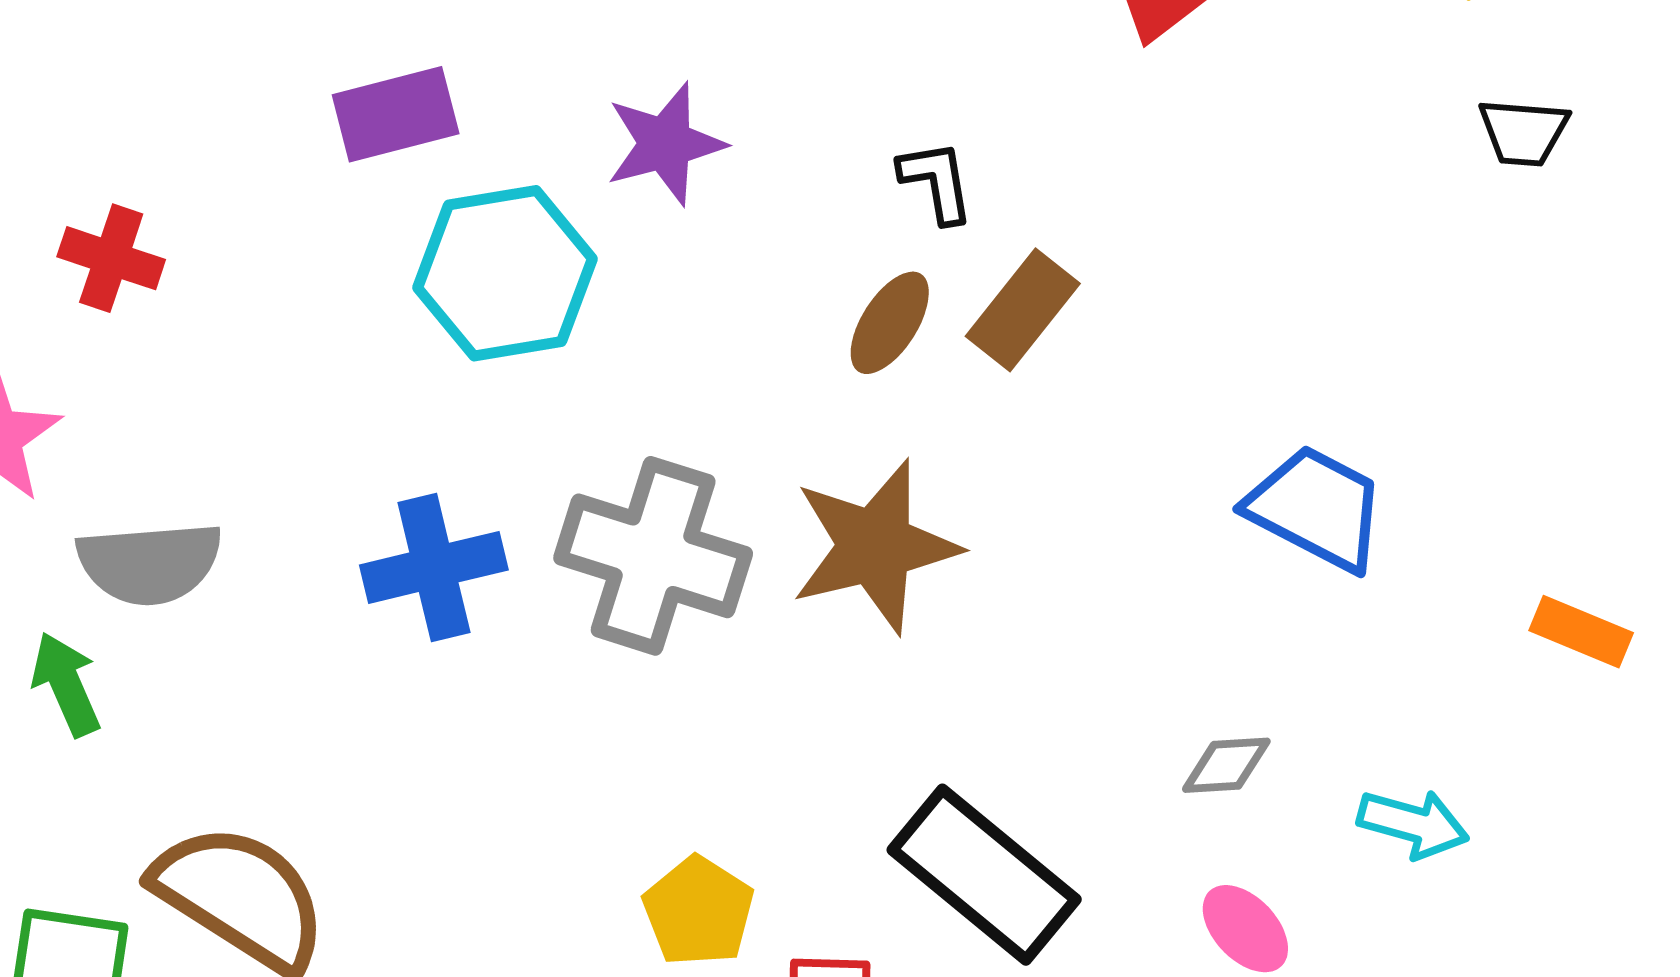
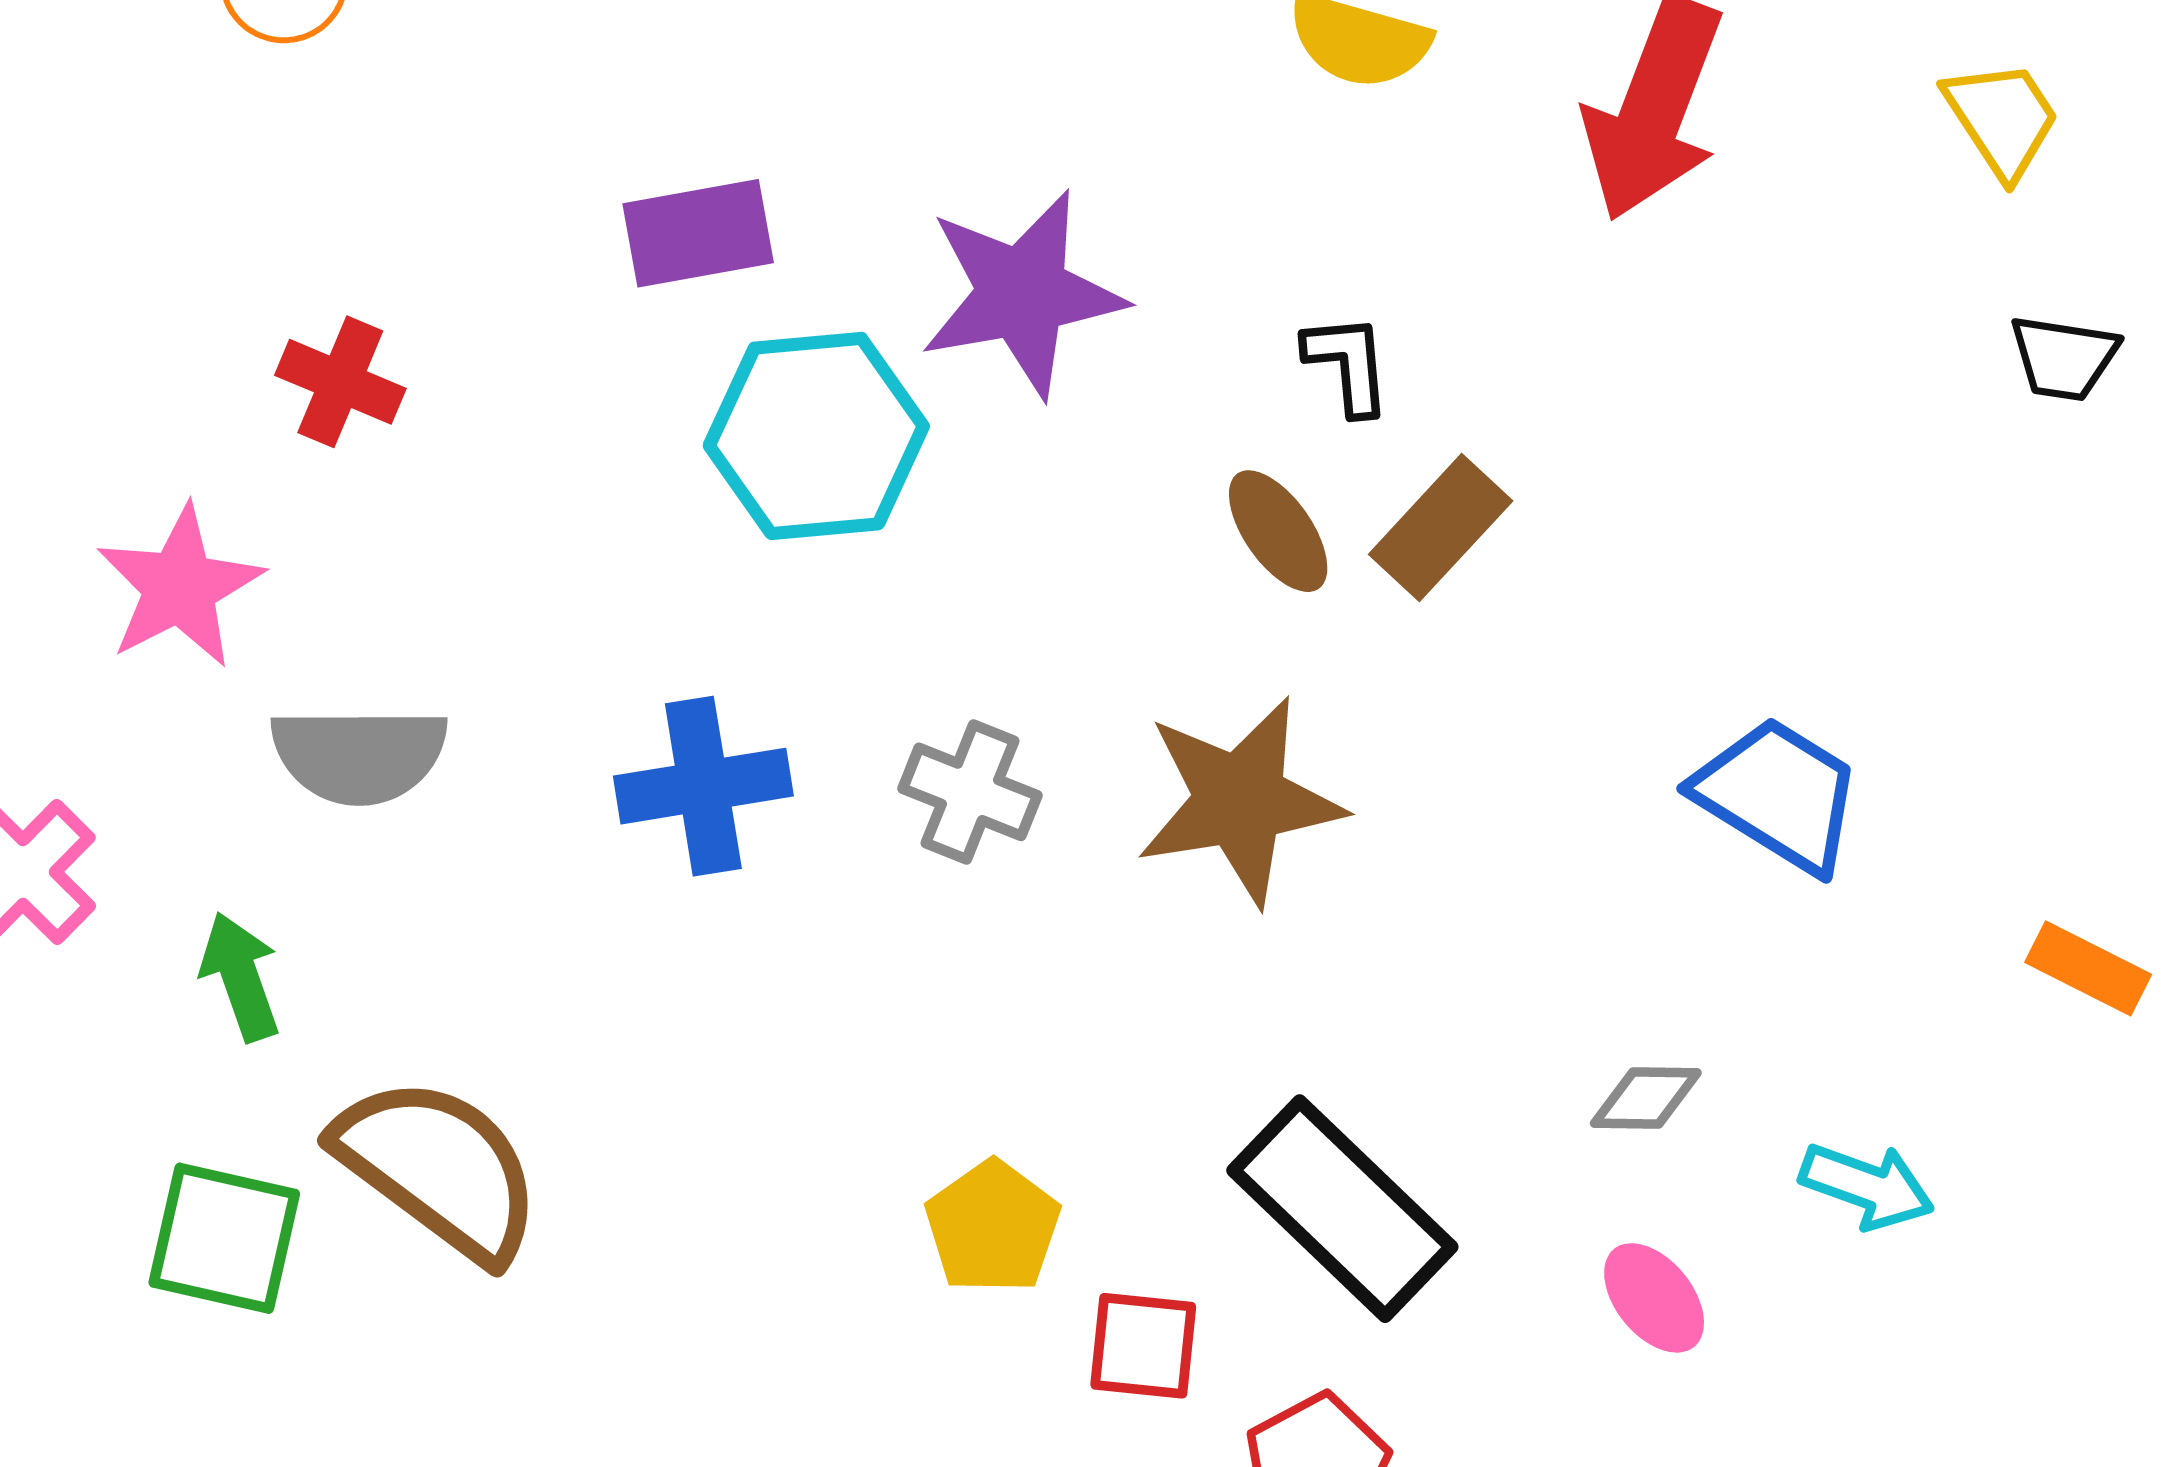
purple star: (665, 144) -> (1022, 294), size x1.4
brown ellipse: (890, 323) -> (1278, 531), turned -72
gray cross: (653, 556) -> (970, 792), size x0.6
green arrow: (66, 684) -> (240, 977), moved

